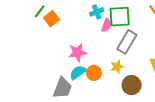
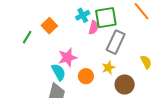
green line: (40, 11) -> (27, 37), moved
orange square: (51, 19) -> (49, 26), moved
cyan semicircle: (78, 72) -> (59, 72), moved, turned 102

